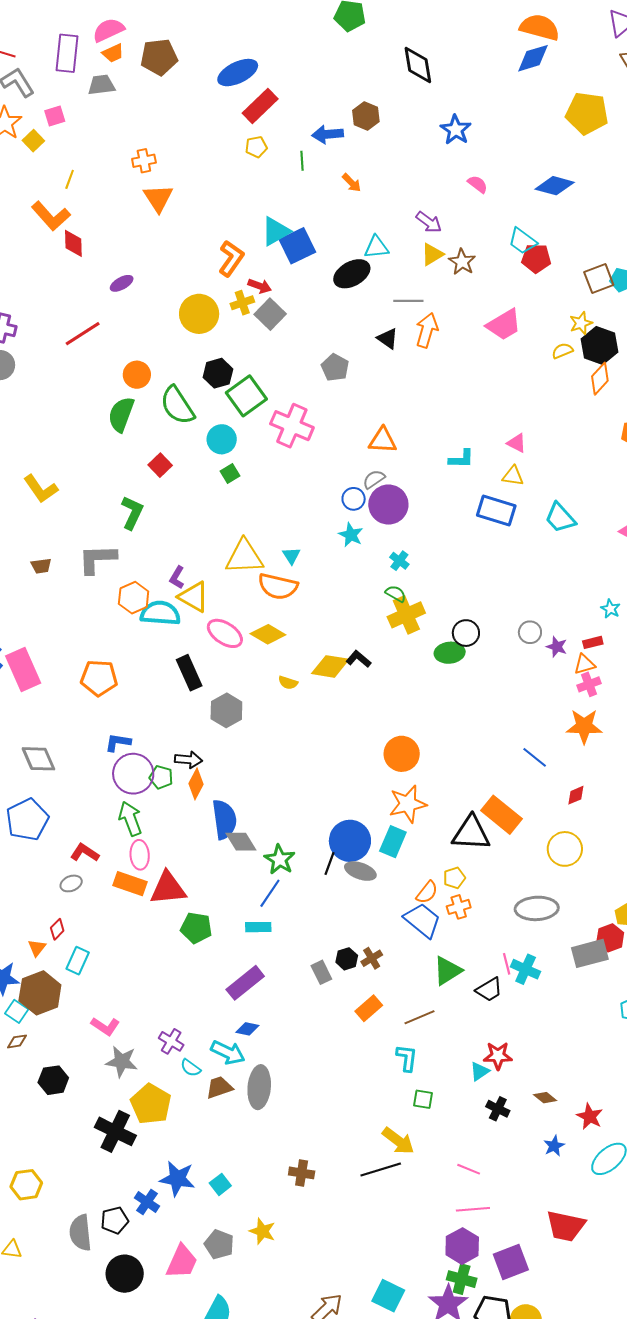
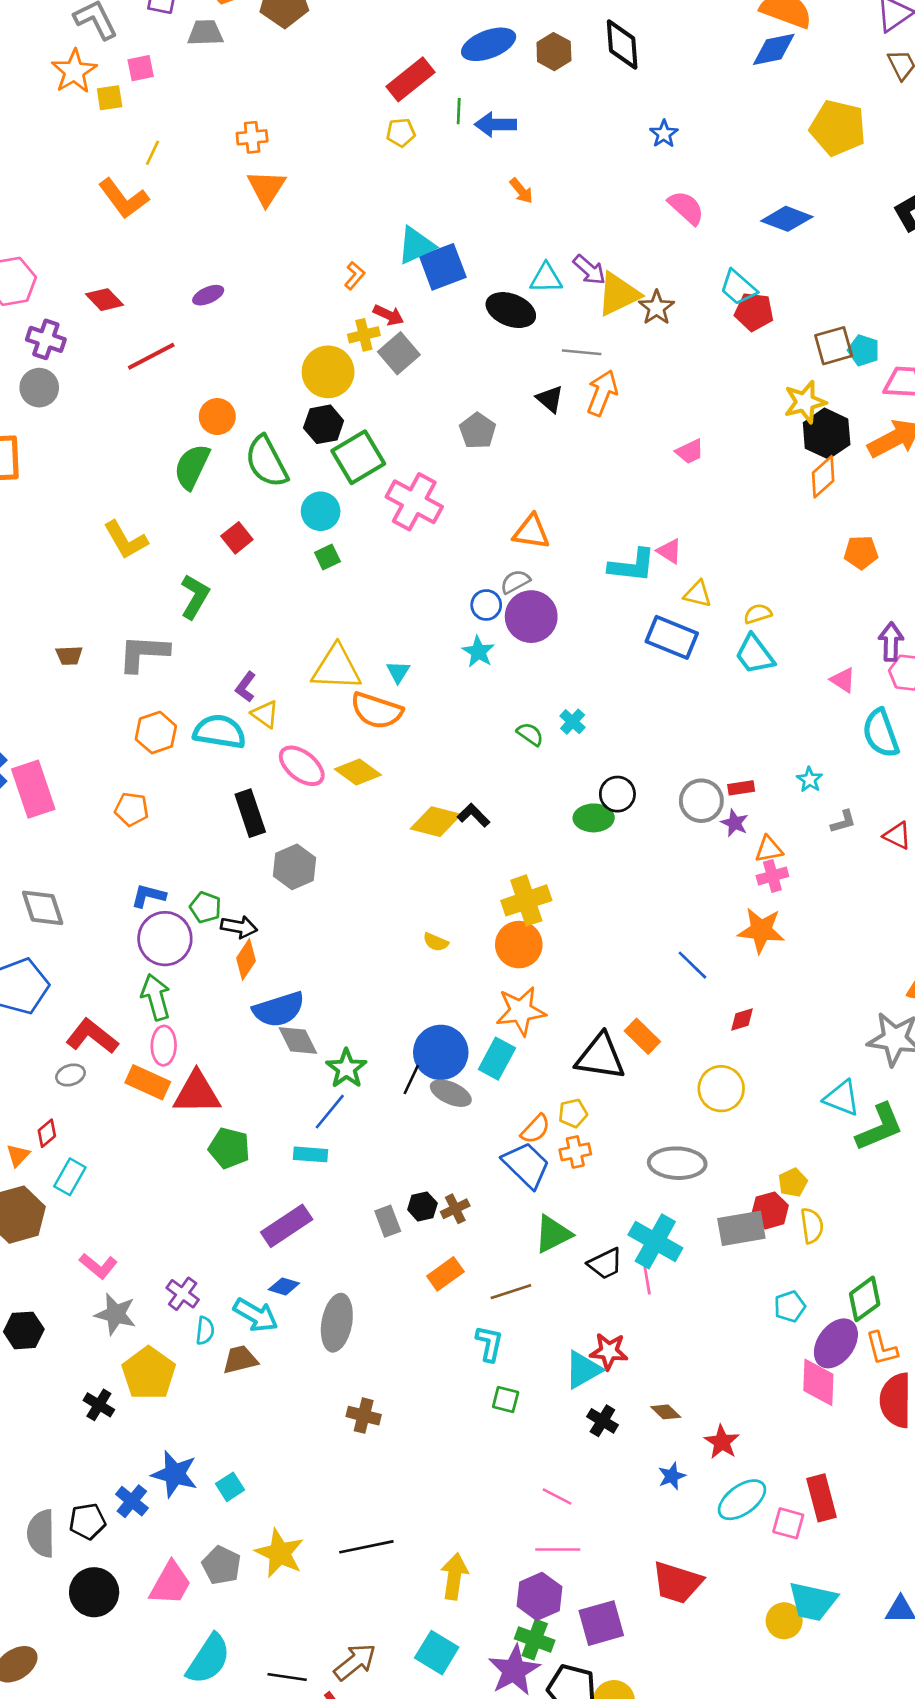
blue ellipse: (238, 73) -> (489, 44), moved
brown hexagon: (366, 116) -> (554, 52), moved
blue star: (456, 130) -> (664, 134), size x0.7
yellow square: (33, 141) -> (110, 98), turned 30
green line: (302, 161) -> (459, 111), moved
pink semicircle: (478, 184) -> (686, 208), size x1.4
purple arrow: (429, 222) -> (589, 270), moved
red diamond: (73, 243) -> (105, 300), moved, turned -48
yellow triangle: (432, 254) -> (618, 294), size x1.5
orange L-shape: (231, 258) -> (355, 276), size x0.6
black ellipse: (352, 274) -> (511, 310), turned 45
yellow circle: (199, 314) -> (328, 372), moved
yellow star: (581, 323) -> (805, 402), size x1.4
pink trapezoid: (504, 325) -> (690, 451), moved, size x0.6
yellow semicircle: (562, 351) -> (758, 614), moved
pink triangle: (517, 443) -> (669, 551), moved
cyan L-shape: (461, 459) -> (632, 566), size x1.4
yellow L-shape: (41, 489) -> (126, 540), moved
cyan cross: (399, 561) -> (573, 722), moved
yellow triangle: (194, 597) -> (265, 714), size x0.7
orange hexagon: (134, 598) -> (156, 733), moved
yellow cross: (406, 615) -> (526, 900), moved
gray circle: (530, 632) -> (701, 801), size x1.4
red rectangle: (593, 642) -> (741, 788), moved
orange pentagon: (99, 678) -> (132, 809), size x0.7
yellow semicircle: (288, 683) -> (436, 942), moved
green pentagon: (161, 777) -> (205, 907), moved
orange rectangle: (501, 815) -> (642, 1036), size x0.7
blue semicircle: (224, 819) -> (279, 1009), turned 75
red L-shape: (85, 853) -> (92, 1036), size x1.4
pink line: (507, 964) -> (647, 1280), moved
cyan cross: (526, 969) -> (655, 1241), size x1.4
cyan semicircle: (191, 1068) -> (205, 1331), turned -125
cyan triangle: (480, 1071) -> (583, 1370), size x1.5
gray ellipse: (259, 1087) -> (337, 1323), moved
black cross: (115, 1131) -> (99, 1405), size x0.6
yellow arrow: (398, 1141) -> (454, 1576), moved, turned -124
black line: (381, 1169) -> (366, 1547), moved
brown cross: (302, 1173) -> (364, 1416), moved
yellow star: (262, 1231) -> (280, 1553), size x1.4

